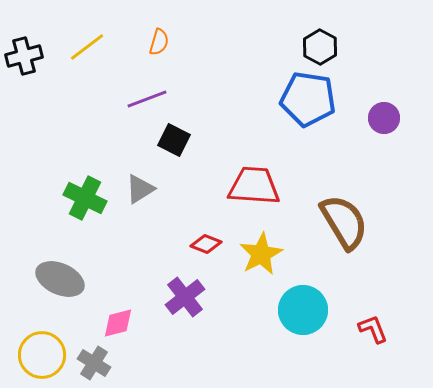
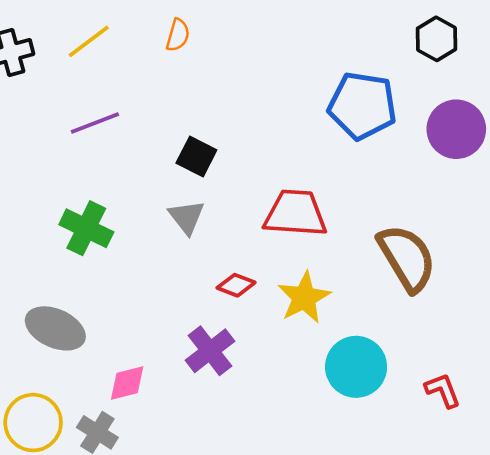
black hexagon: (320, 47) -> (437, 39), moved
purple line: (147, 99) -> (95, 123), moved
purple circle: (384, 118) -> (456, 129), size x1.5
gray triangle: (140, 189) -> (187, 217), moved, turned -36

